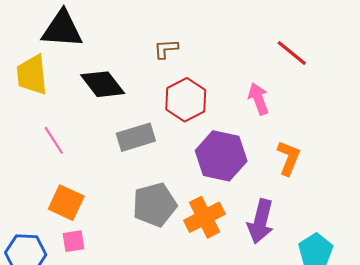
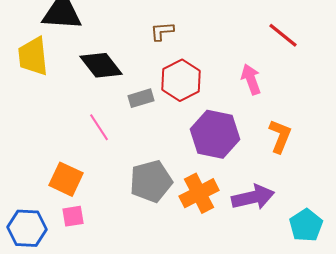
gray rectangle: (136, 137) -> (141, 98), moved, size x0.7
pink line: (54, 140) -> (99, 127), moved
purple arrow: (261, 221) -> (253, 197), turned -117

